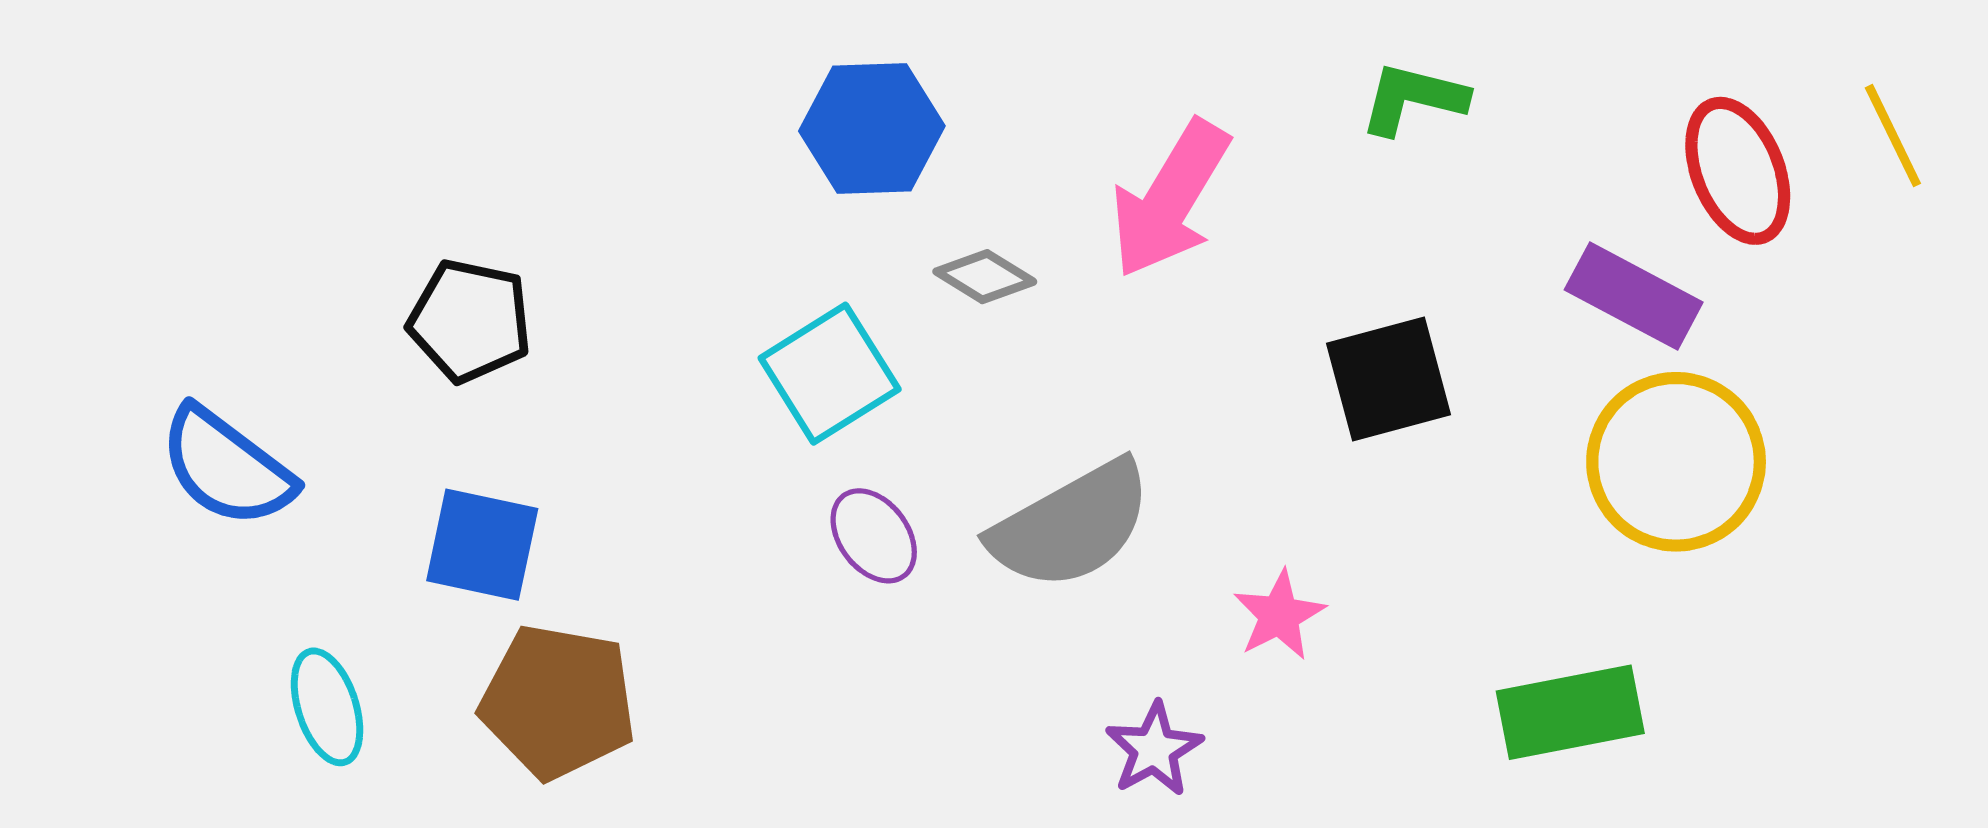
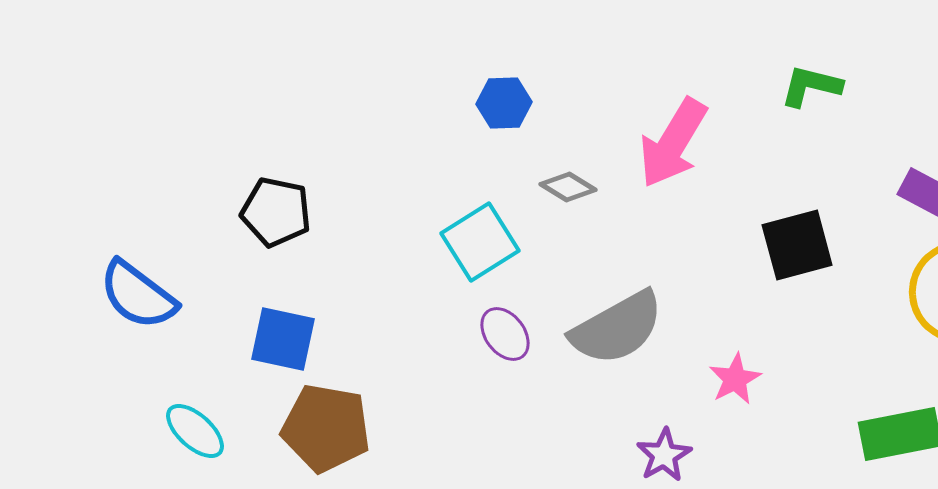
blue hexagon: (872, 129) -> (504, 103), size x0.7
cyan ellipse: (327, 707) -> (195, 431), turned -30

